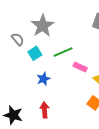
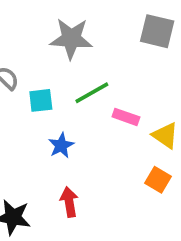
gray star: (43, 26) -> (71, 39), moved, turned -30
cyan square: (35, 53) -> (41, 100), turned 32

